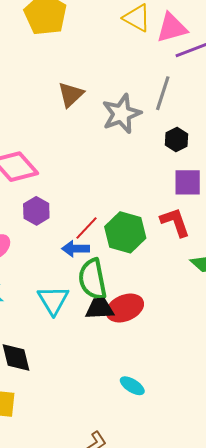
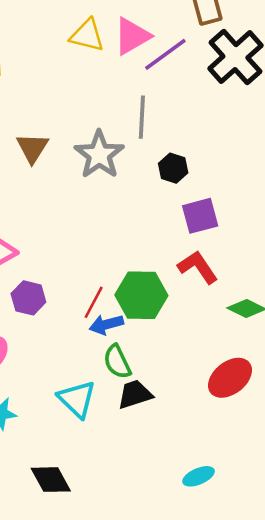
blue arrow: (76, 249) -> (106, 324), moved
green semicircle: (92, 279) -> (117, 362), size x0.7
red ellipse: (125, 308) -> (230, 378), moved
cyan ellipse: (132, 386) -> (199, 476), turned -40

